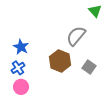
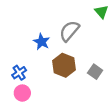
gray semicircle: (76, 36) -> (69, 31), moved
blue star: (21, 47) -> (42, 42), moved

